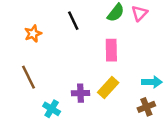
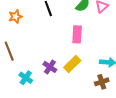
purple cross: (81, 93) -> (50, 67), turned 32

